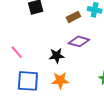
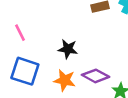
purple diamond: (79, 41) -> (95, 76), moved

